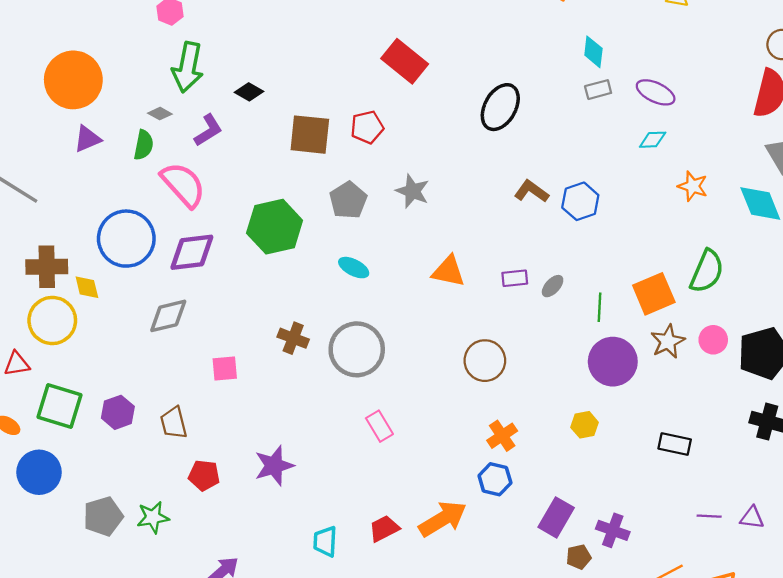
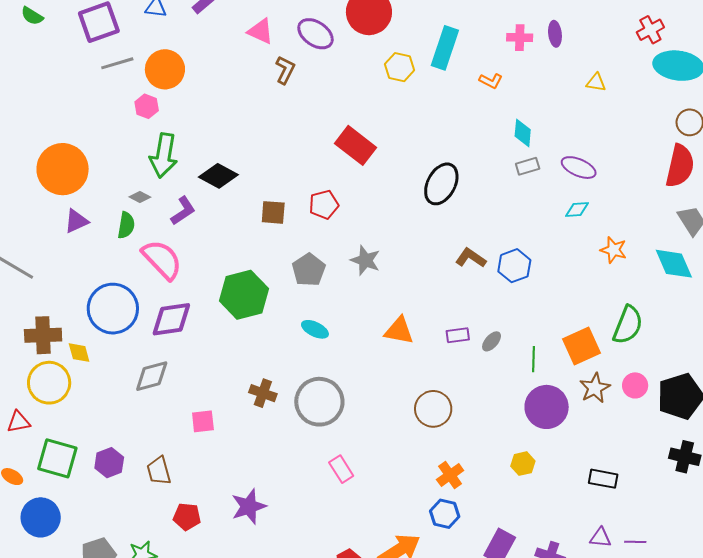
black diamond: (249, 92) -> (218, 176), size x1.5
brown square: (310, 135) -> (273, 212), size x0.7
purple triangle: (752, 518) -> (600, 538), moved

